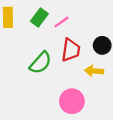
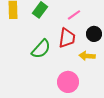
pink line: (61, 22) -> (74, 15), moved

